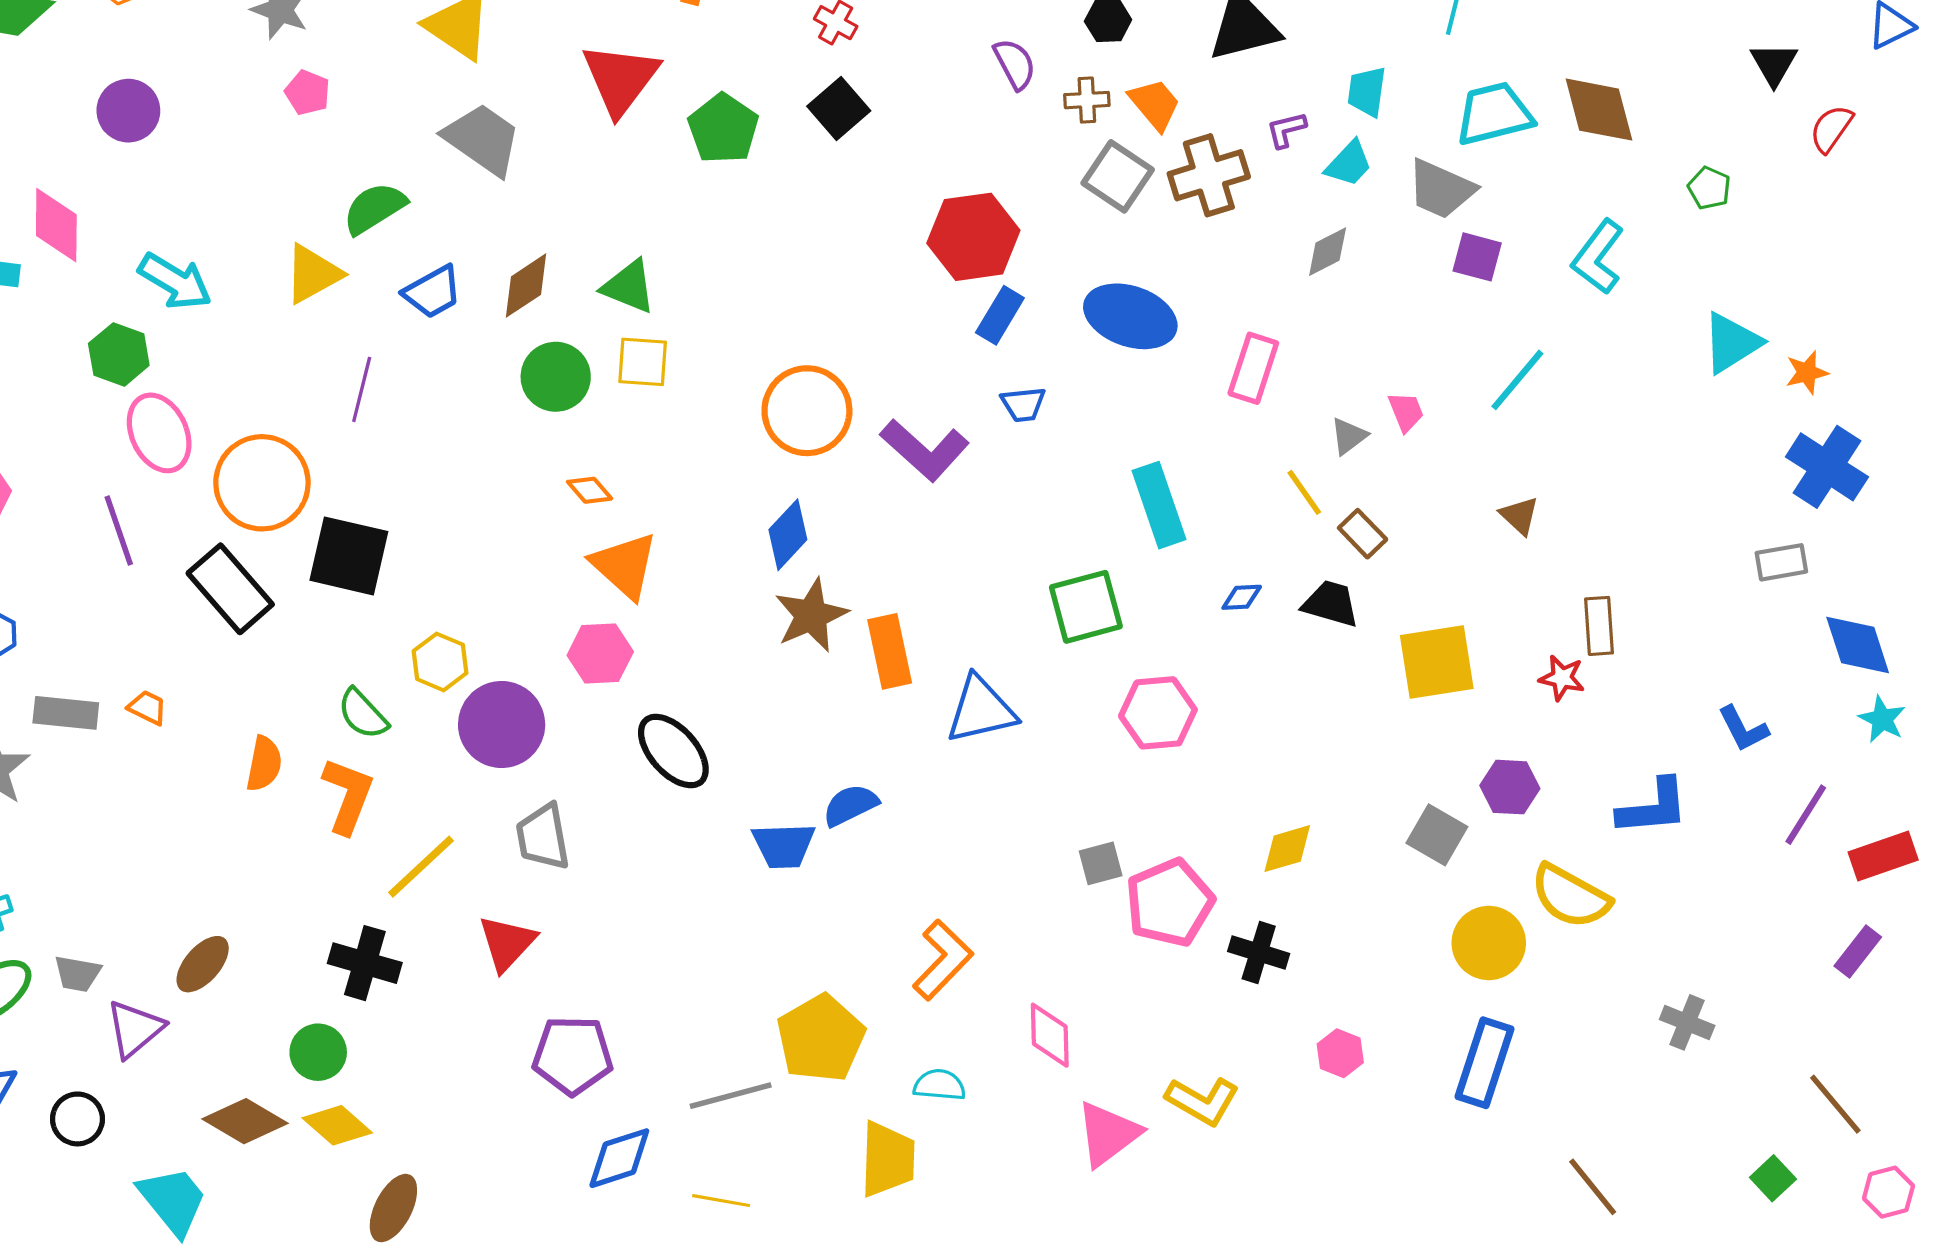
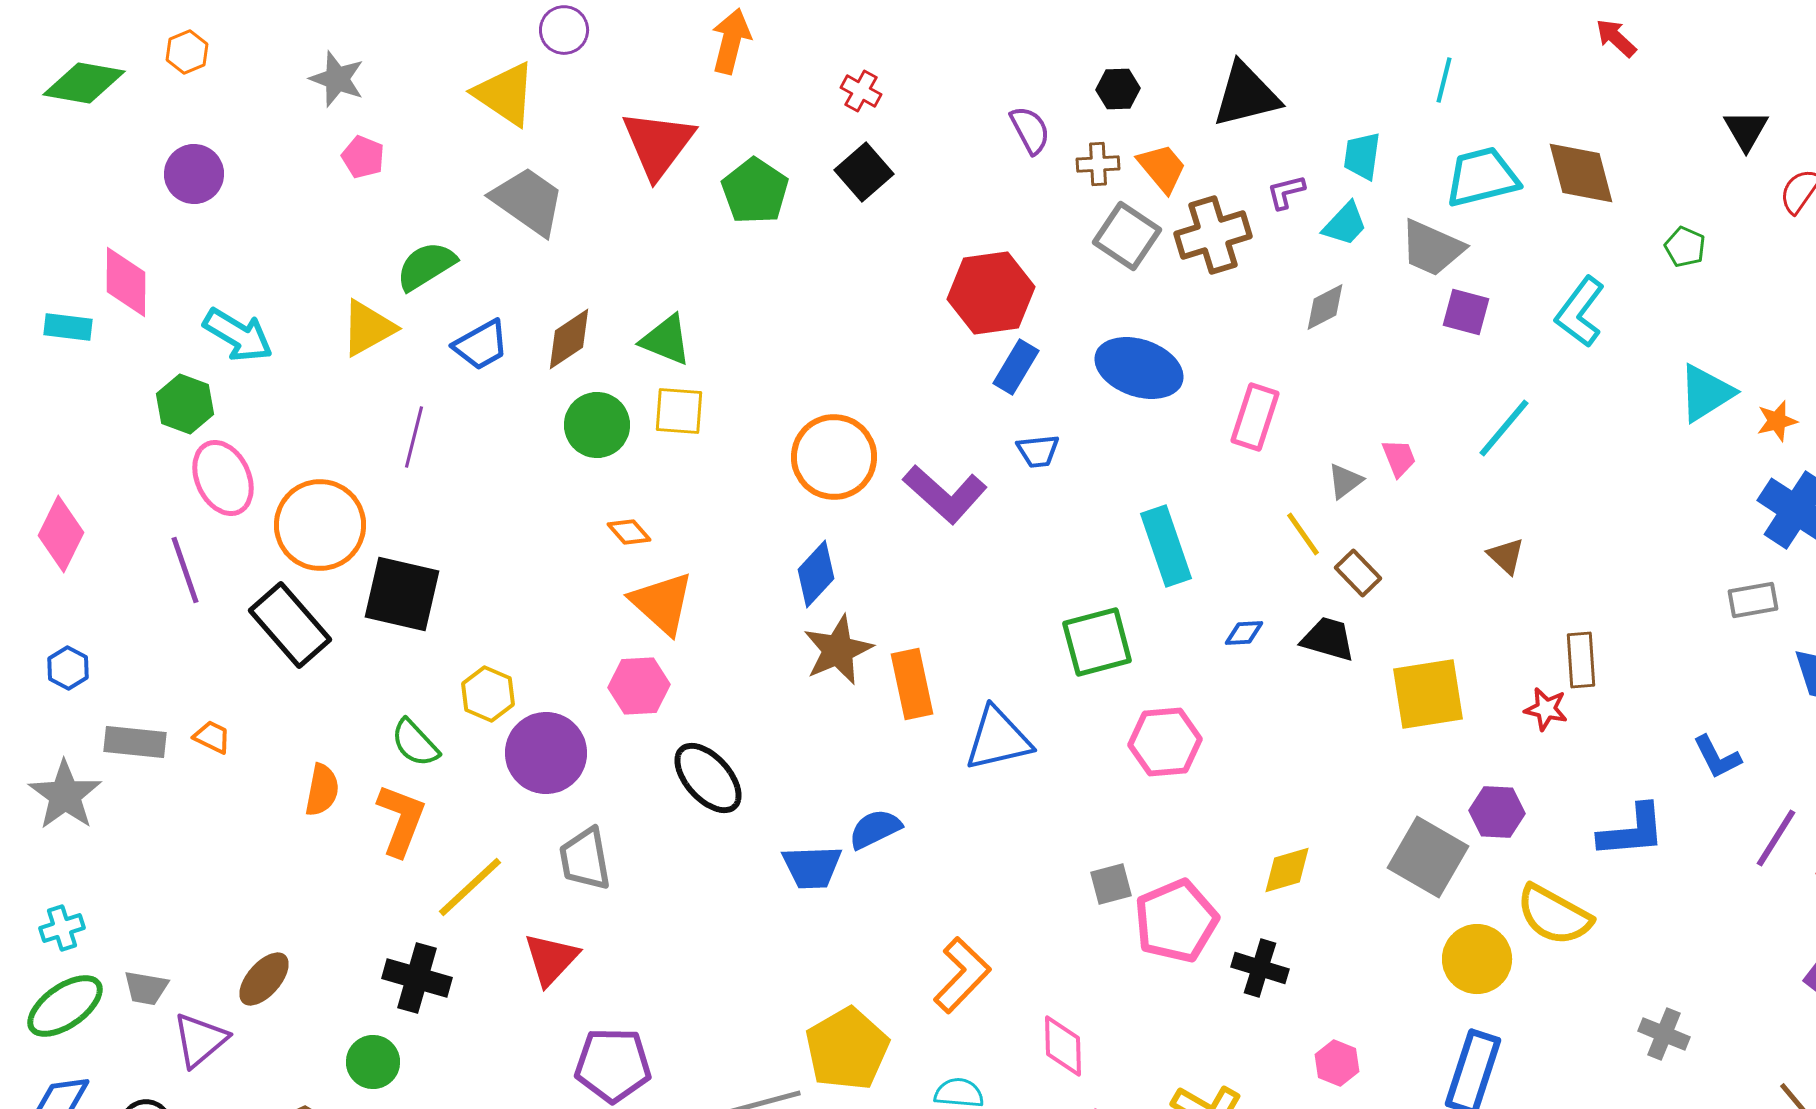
gray square: (1437, 835) -> (1428, 857), size x1.4

